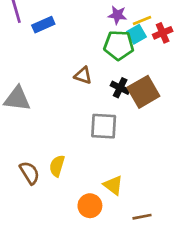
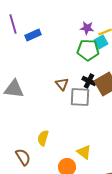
brown triangle: (83, 75) -> (62, 84), moved, turned 32
gray square: (104, 126) -> (80, 97), moved
brown semicircle: (30, 173) -> (23, 157), moved

